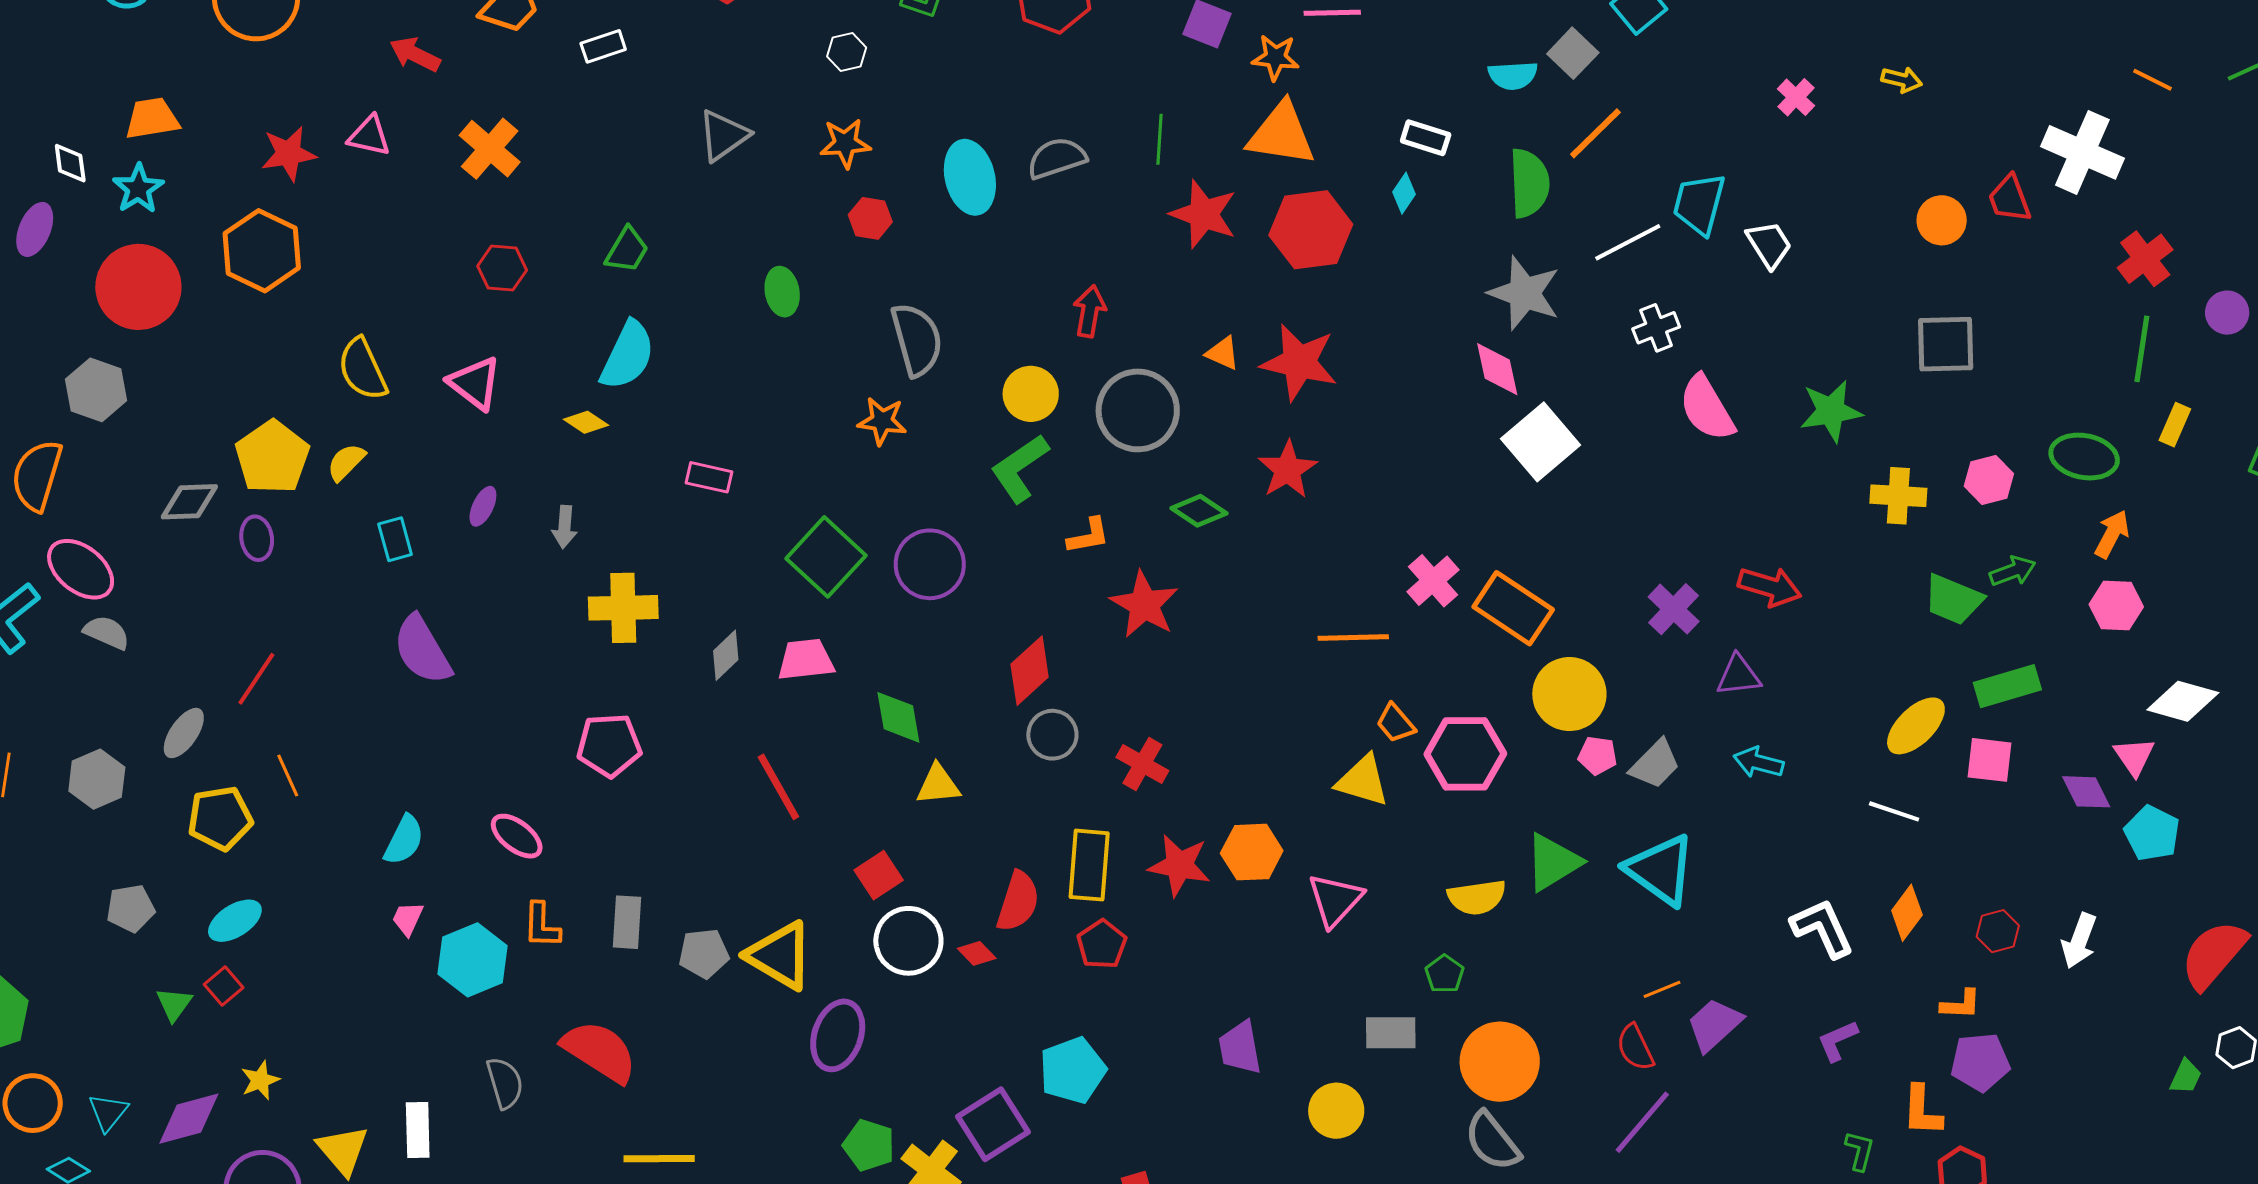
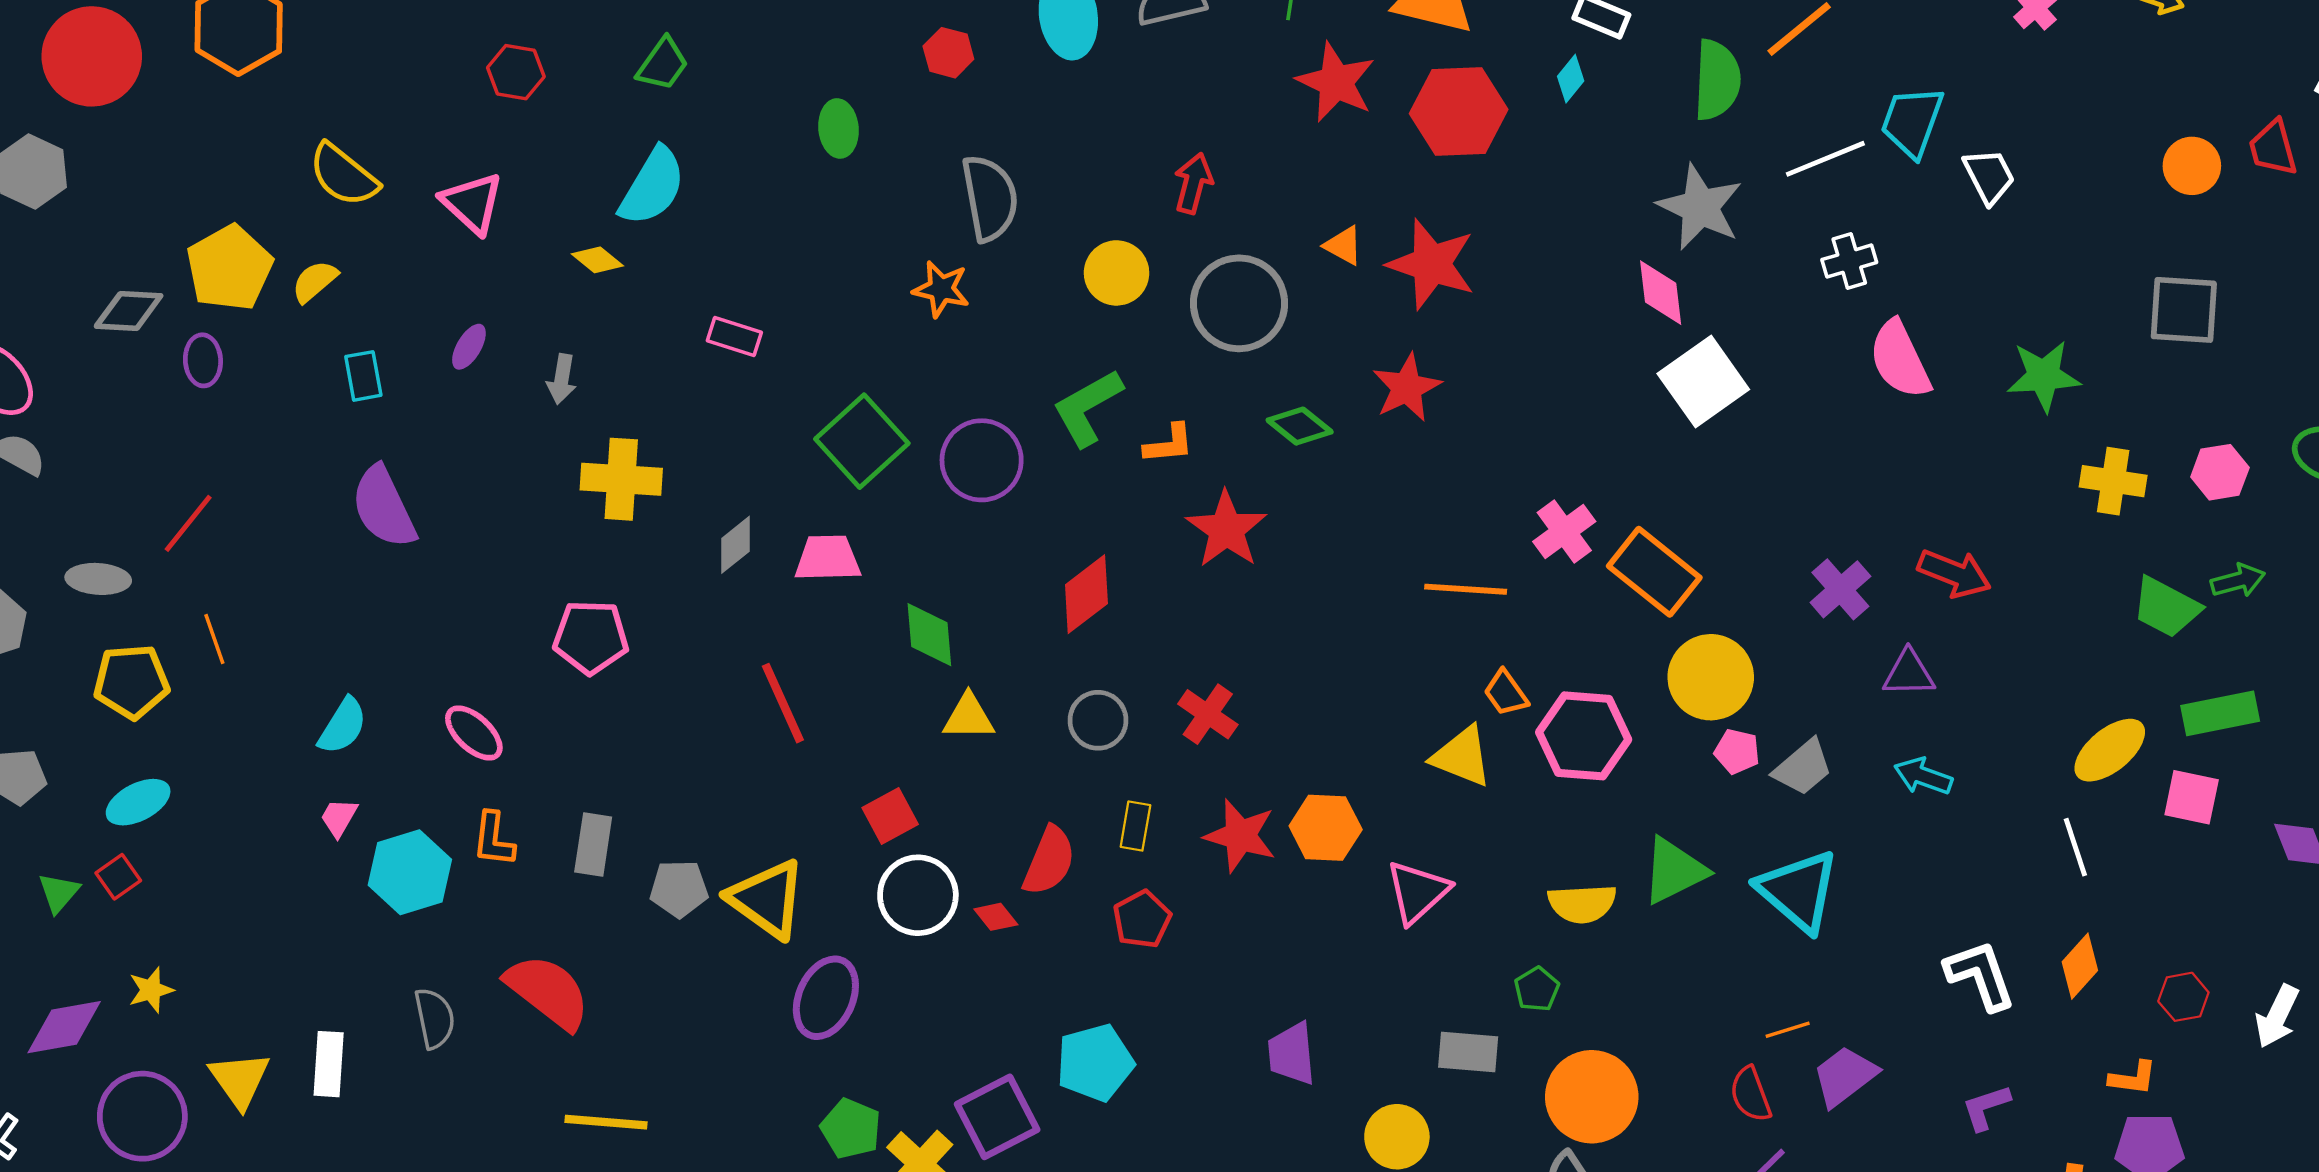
yellow semicircle: (363, 369) -> (343, 175), turned -32
green L-shape: (1020, 468) -> (1088, 408), moved
gray ellipse: (184, 733) -> (98, 579), turned 54
gray circle: (1052, 735) -> (1098, 720), moved
white line: (1894, 811) -> (2075, 847), turned 48
yellow rectangle: (1089, 865) -> (1135, 826), size x0.6

